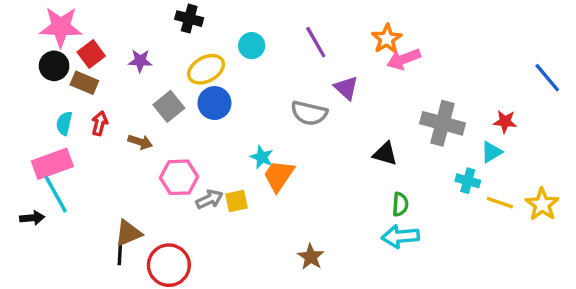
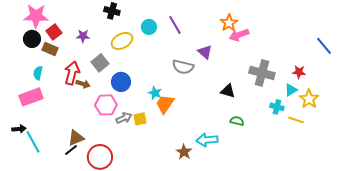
purple line: (316, 42) -> (175, 25), moved
blue circle: (214, 103) -> (121, 82), moved
red arrow: (100, 123) -> (72, 73), moved, size x1.6
cyan line: (56, 194) -> (33, 142), moved
green semicircle: (400, 204) -> (237, 121), turned -80
yellow star: (542, 204) -> (309, 99), moved
cyan arrow: (400, 236) -> (207, 140), moved
black line: (120, 253) -> (71, 150), turned 48

